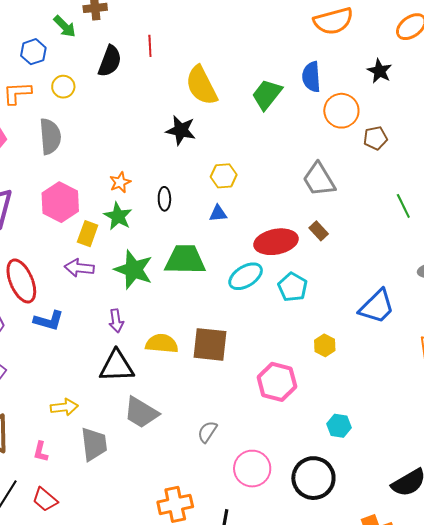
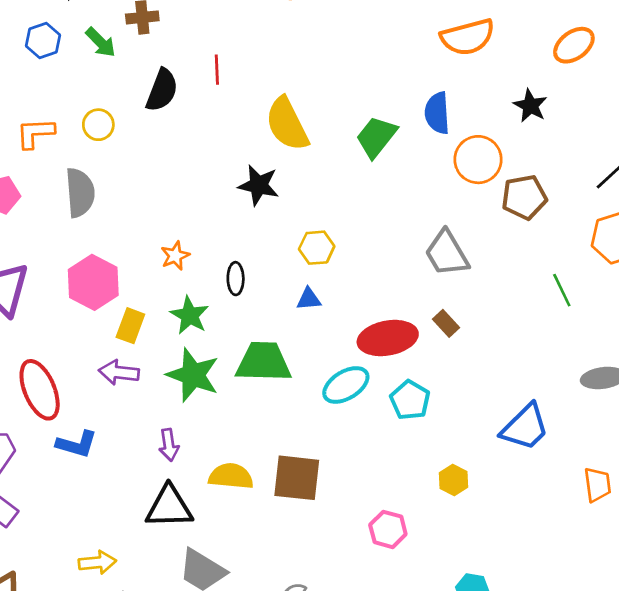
blue hexagon: (33, 52) -> (43, 40), moved
brown pentagon: (375, 138) -> (524, 197), size x1.4
green star: (118, 216) -> (190, 315), moved
pink hexagon: (277, 382) -> (388, 529), size x0.7

